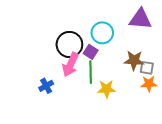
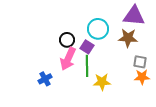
black circle: (69, 44) -> (67, 40), size x0.6
brown star: (134, 60) -> (128, 38), moved

